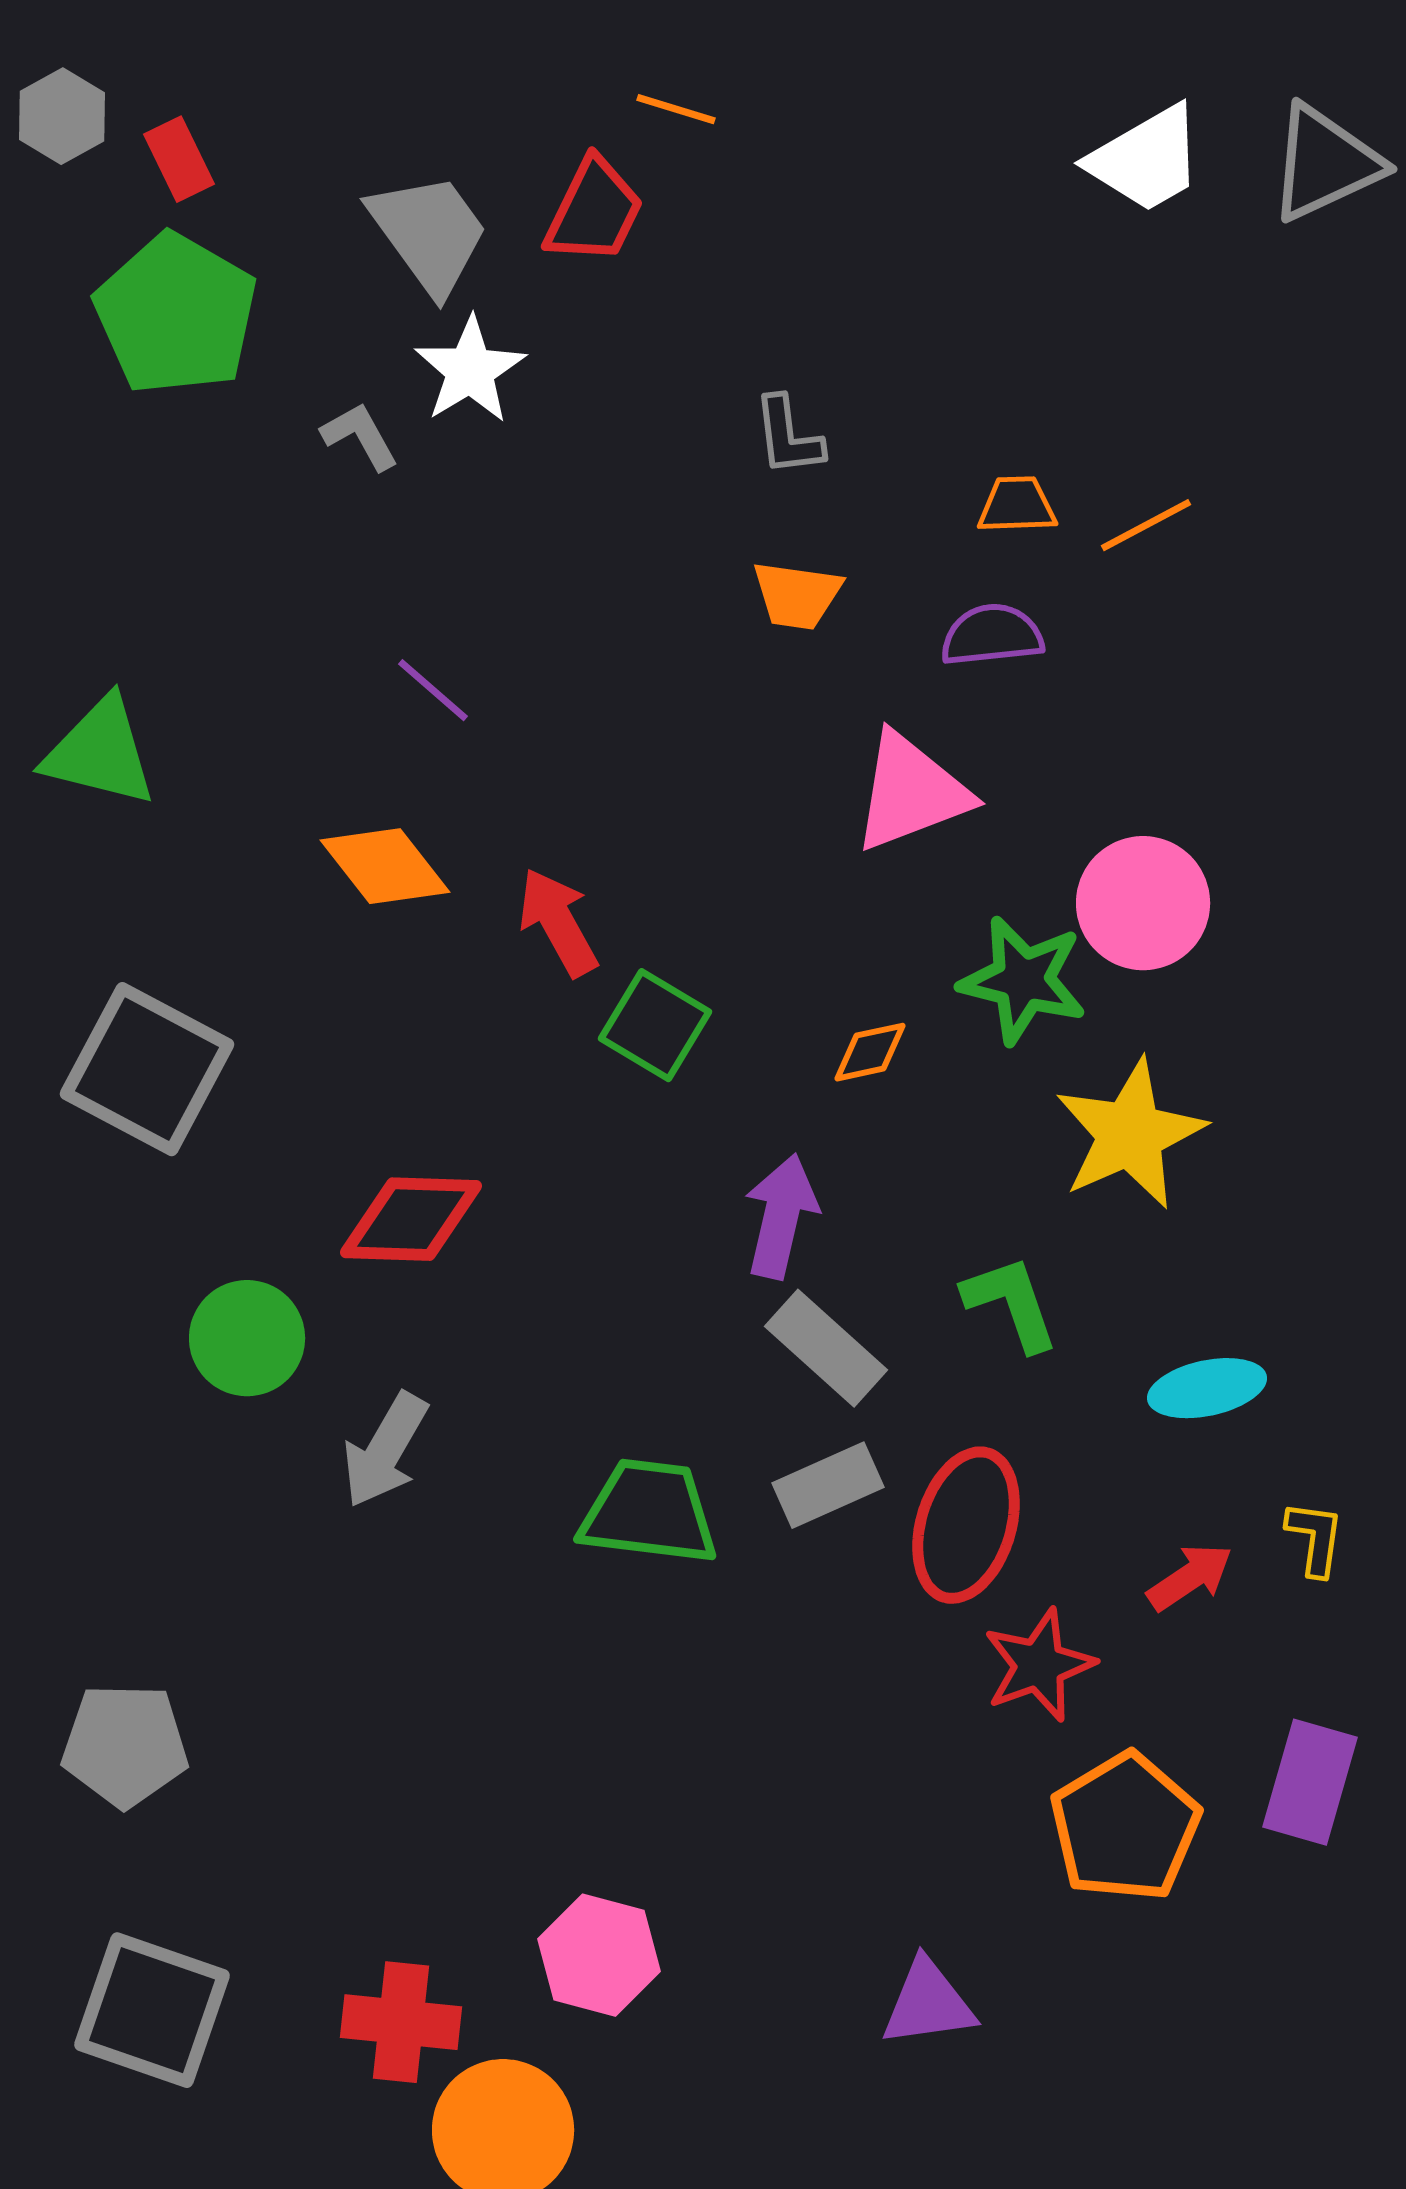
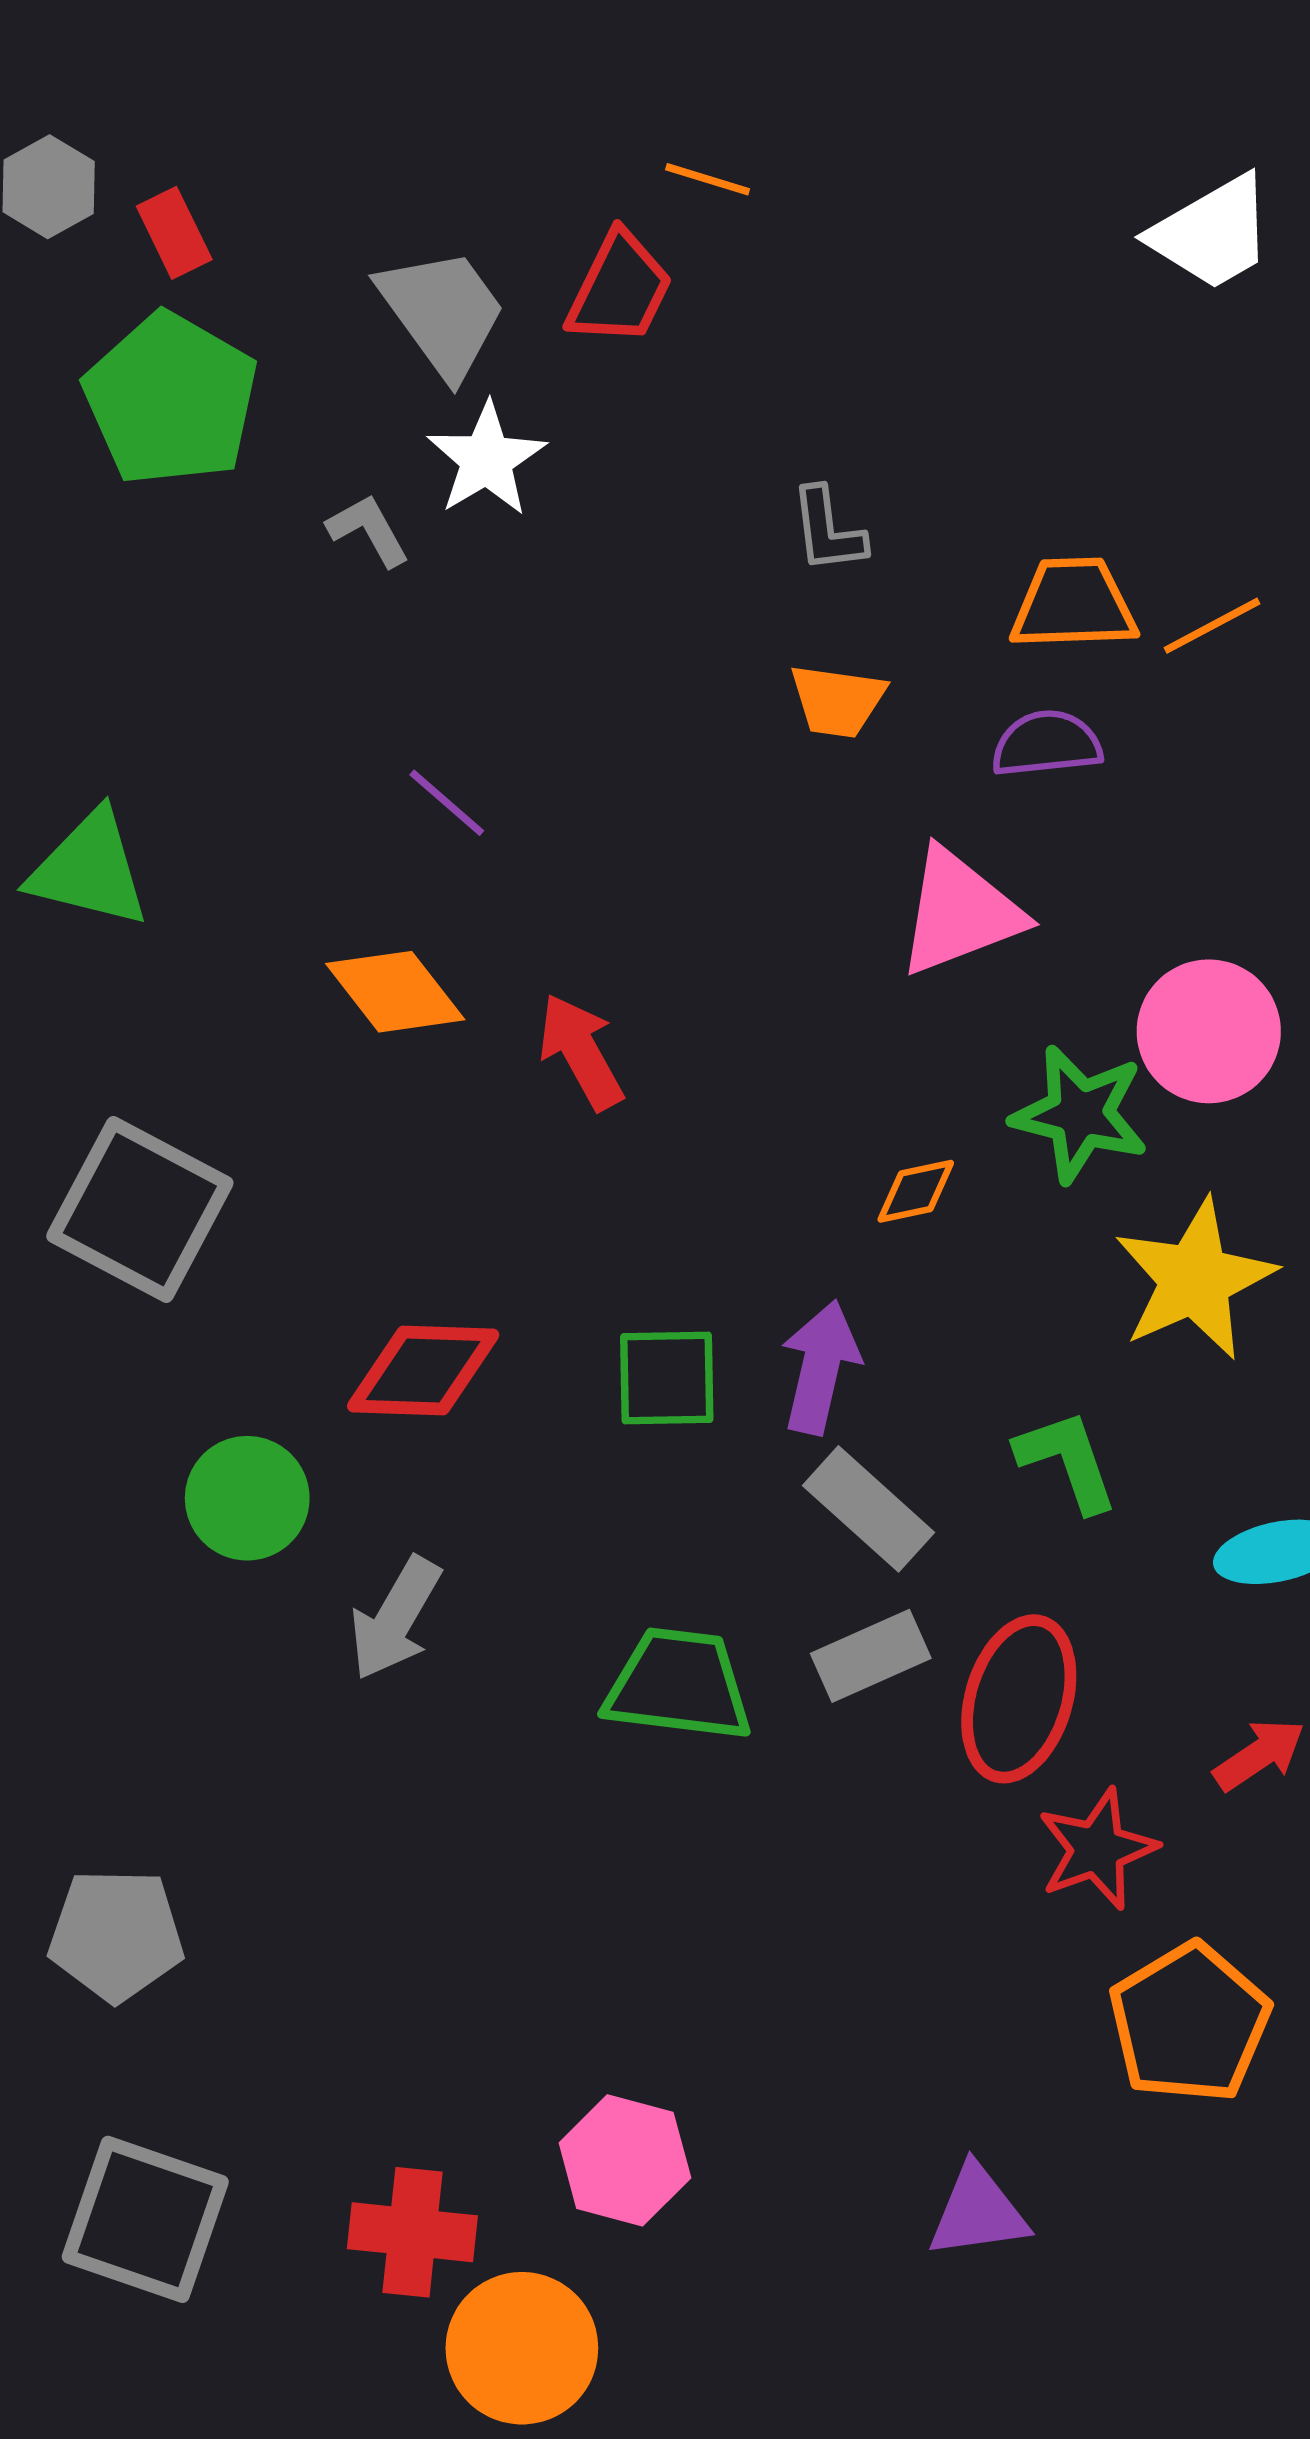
orange trapezoid: (1017, 505) -> (1074, 604), size x1.5
green square: (655, 1025) -> (667, 1378), moved, turned -32

